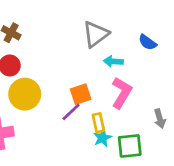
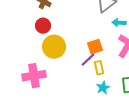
yellow rectangle: (98, 123) -> (99, 68), moved
cyan star: (102, 138) -> (103, 88), moved

